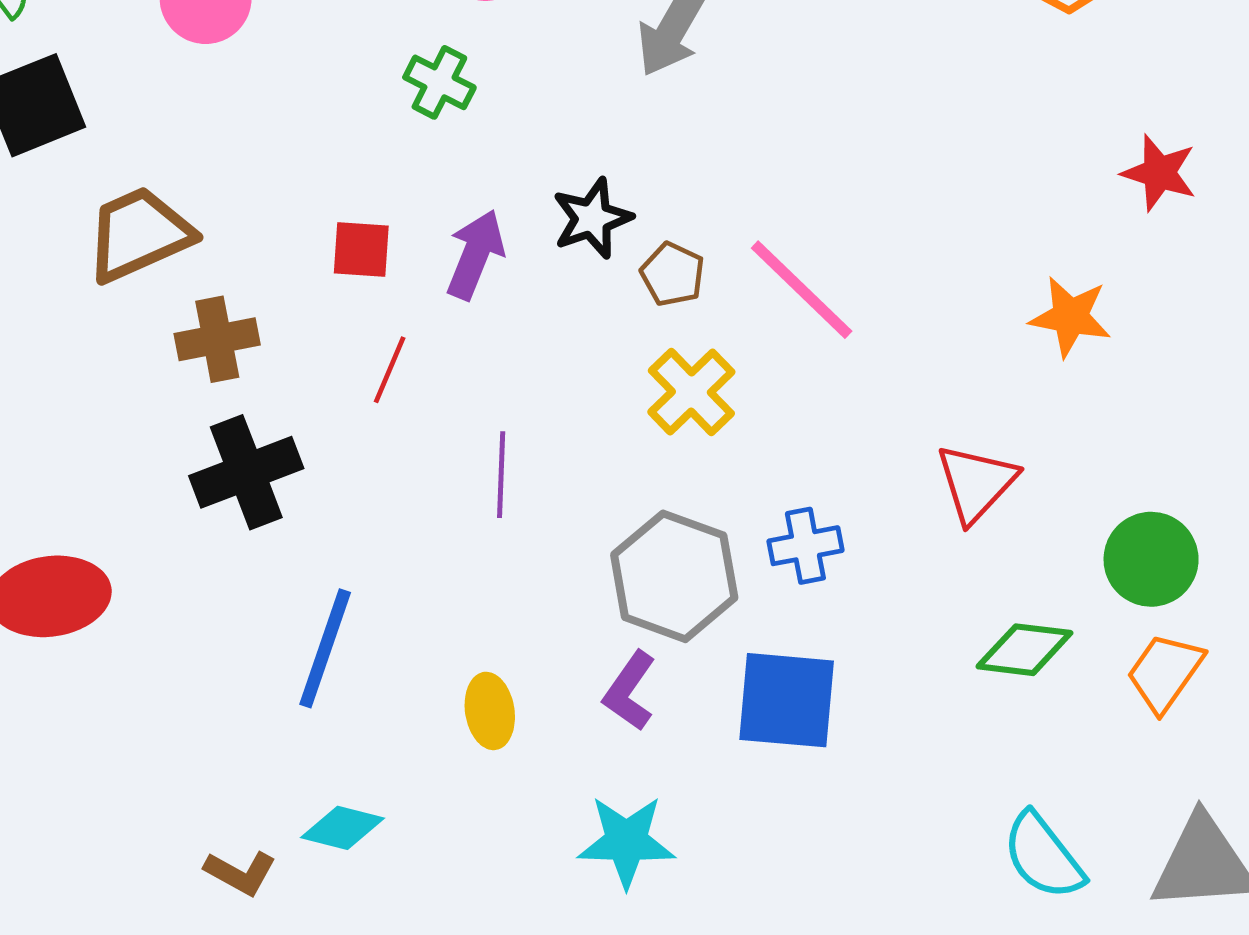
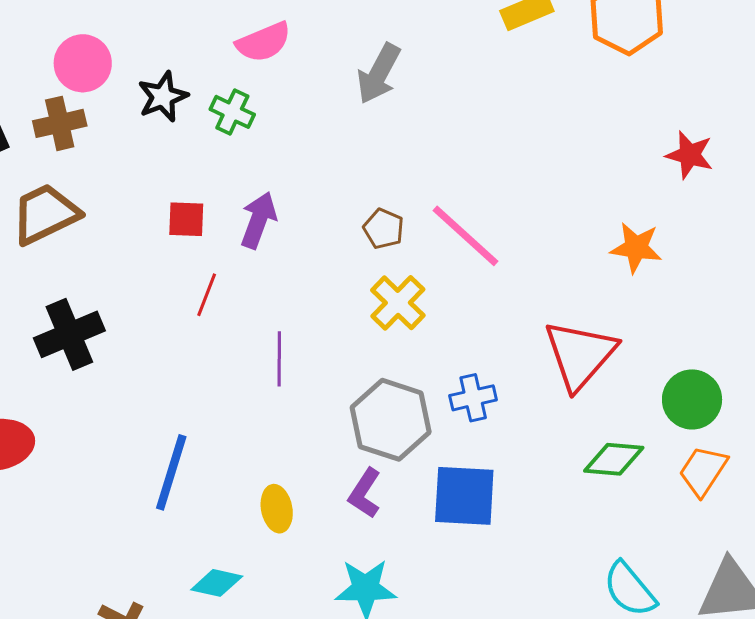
black star: (592, 218) -> (163, 97), moved
brown cross: (217, 339) -> (60, 123), moved
black cross: (246, 472) -> (69, 334), moved
red triangle: (976, 483) -> (580, 355), size x1.4
cyan diamond: (342, 828) -> (217, 583), moved

